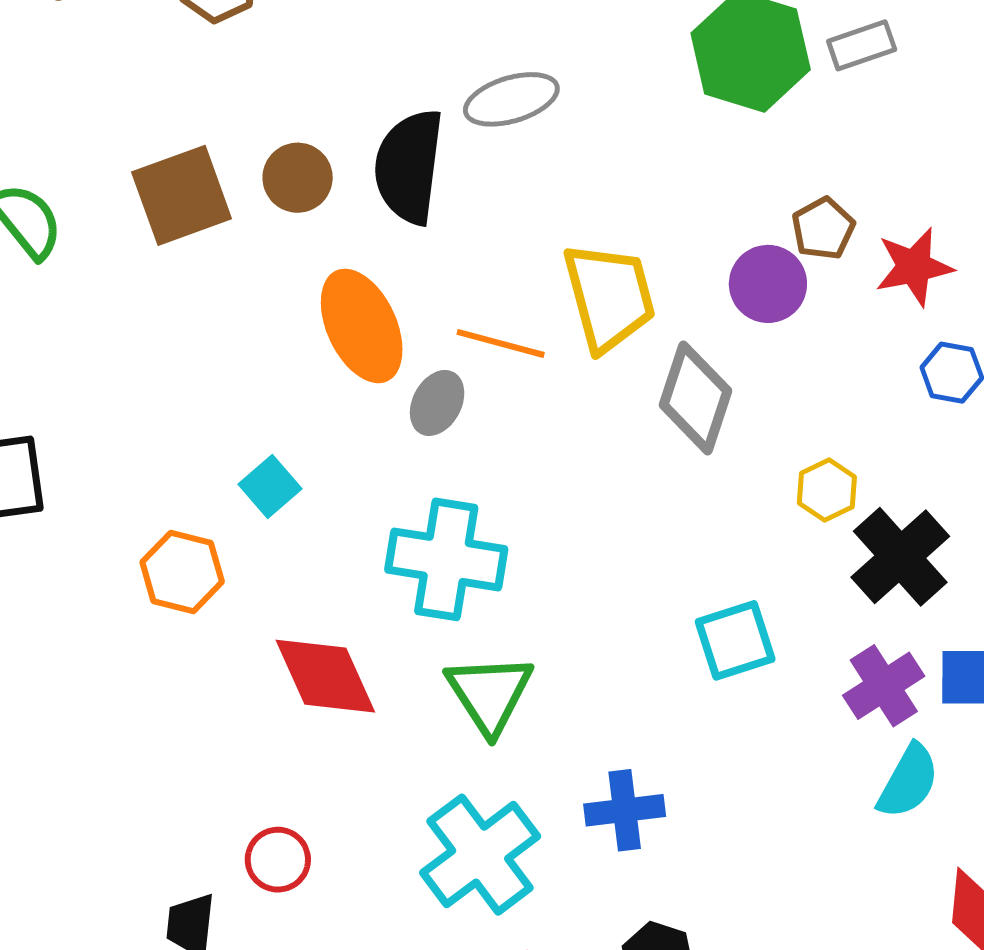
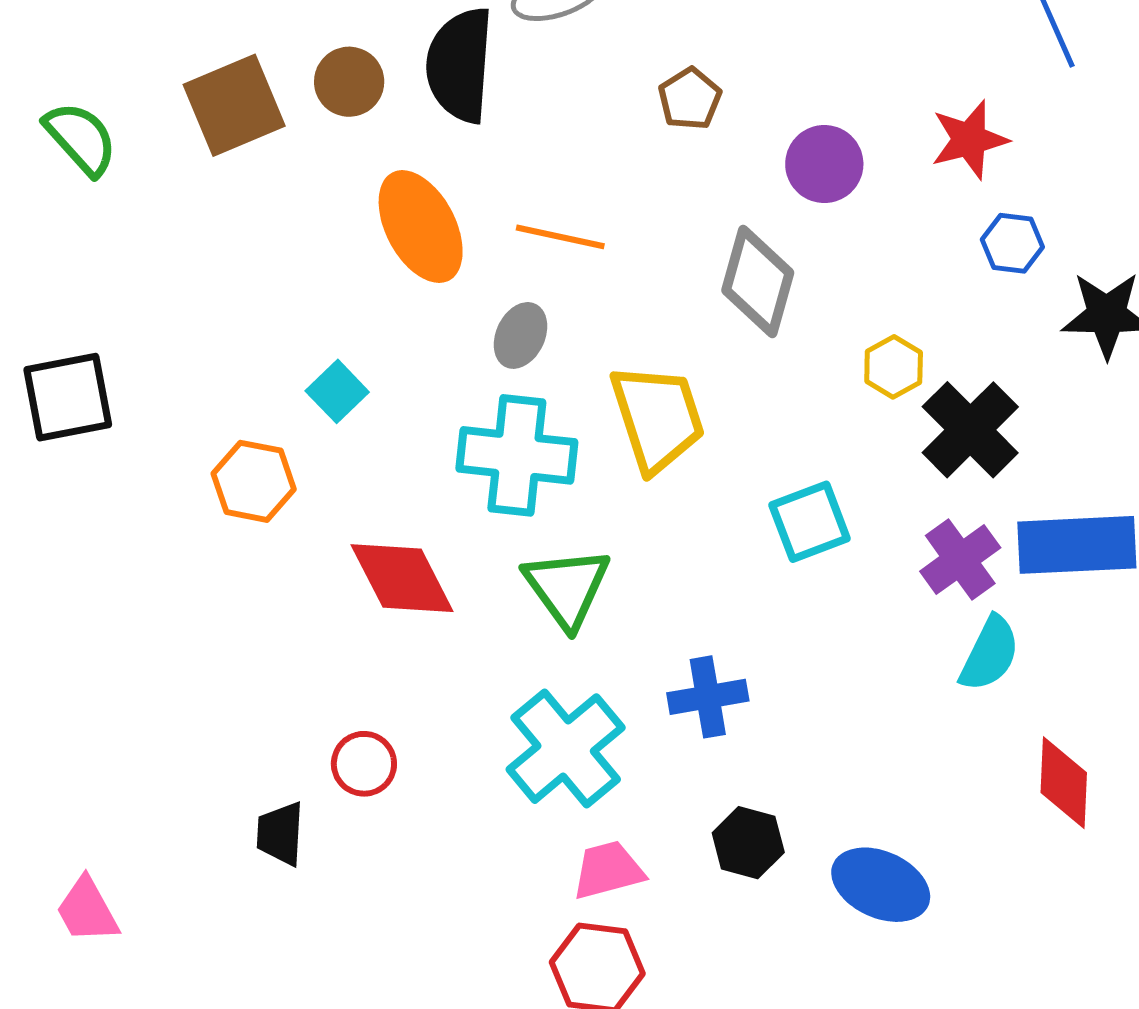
brown pentagon: (823, 229) -> (690, 99), moved
yellow trapezoid: (609, 297) -> (657, 418), moved
gray ellipse: (437, 403) -> (521, 335), moved

